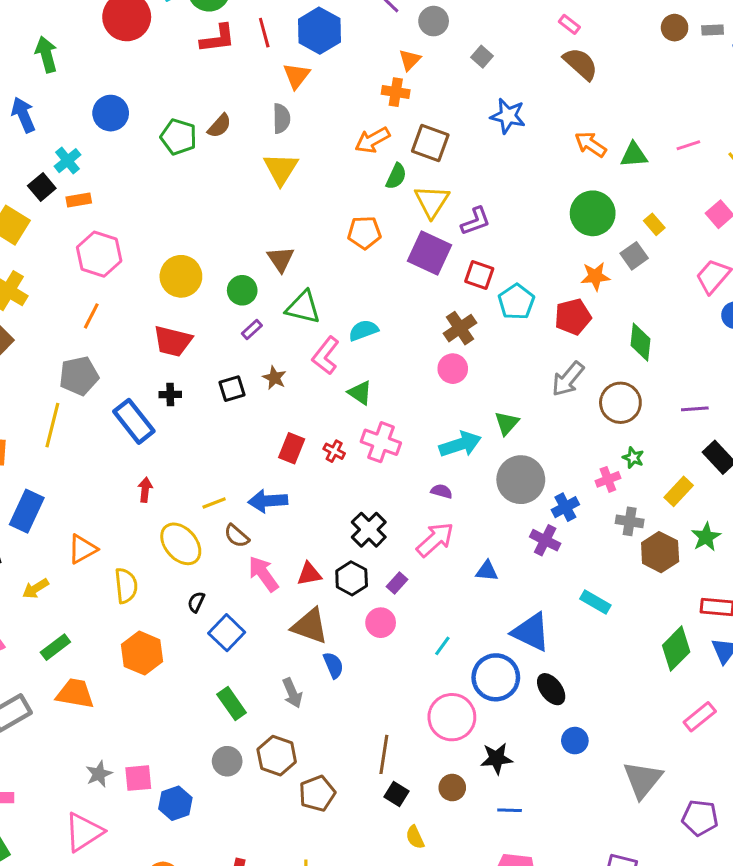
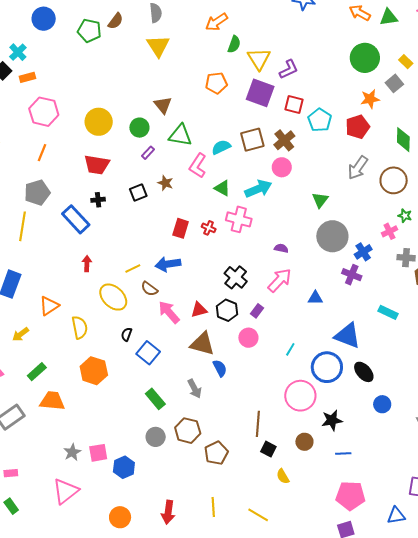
brown square: (430, 143) -> (252, 140), moved, turned -30
cyan arrow: (460, 444) -> (258, 189), moved

